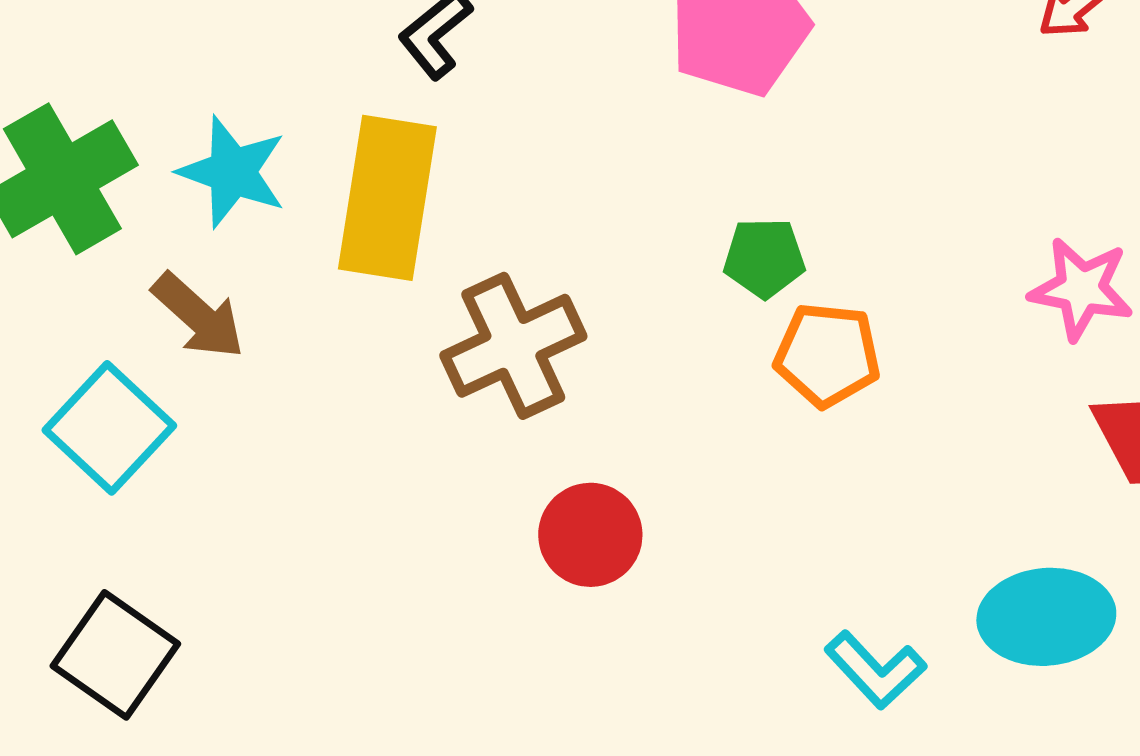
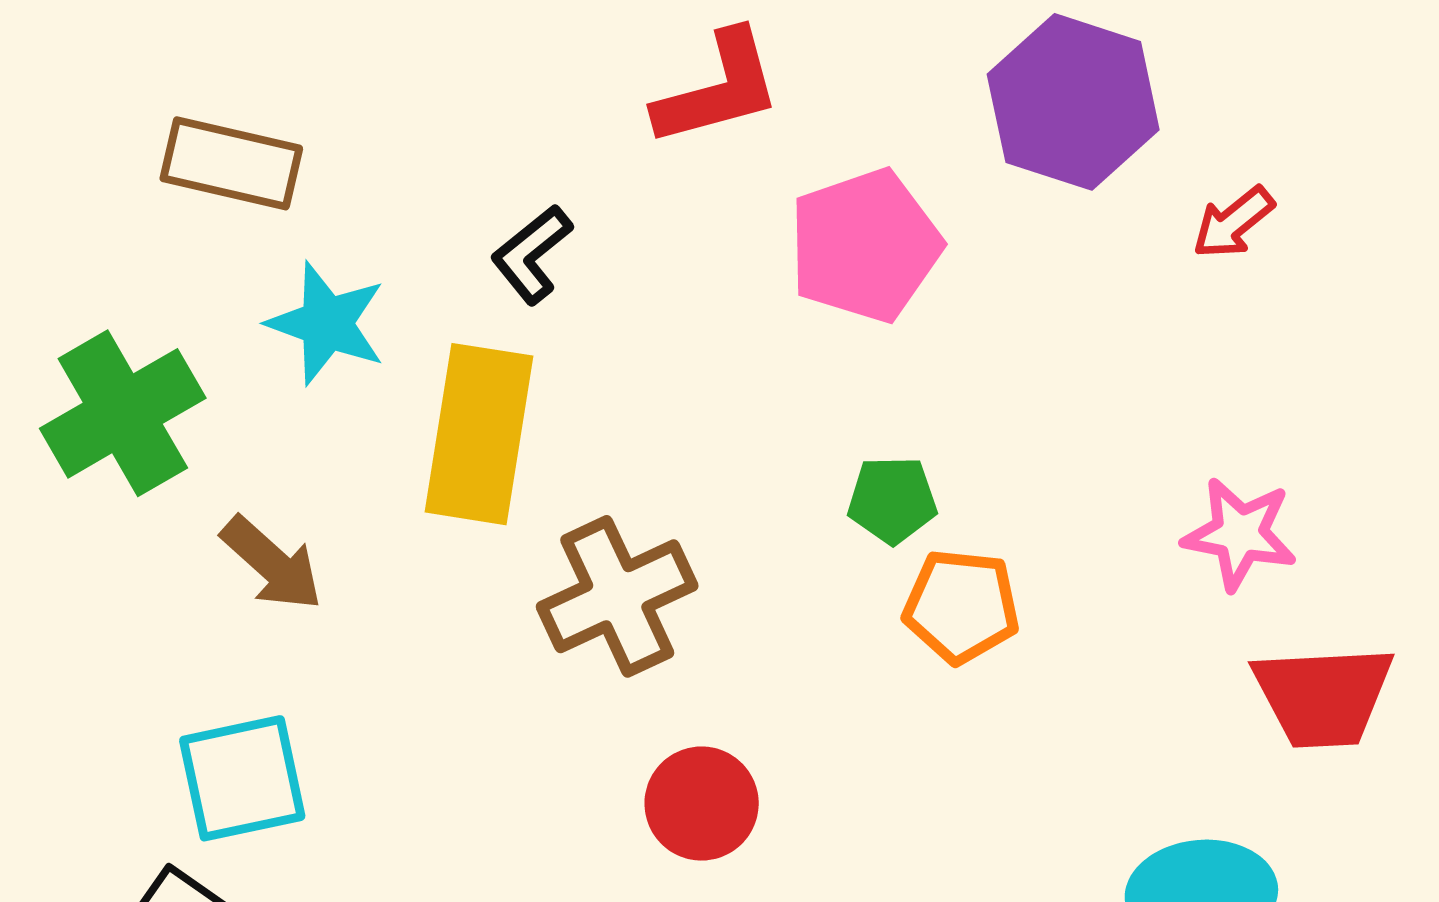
cyan star: (232, 172) -> (327, 323), moved
cyan square: (109, 428) -> (242, 778), moved, turned 35

